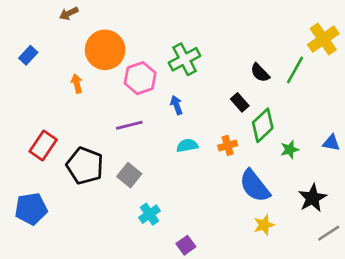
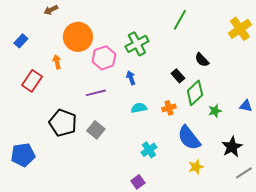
green line: (295, 70) -> (180, 20), moved
black semicircle: (260, 73) -> (202, 60), moved
red rectangle: (43, 145) -> (32, 81), moved
cyan cross: (150, 214) -> (149, 150), moved

